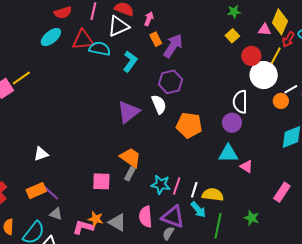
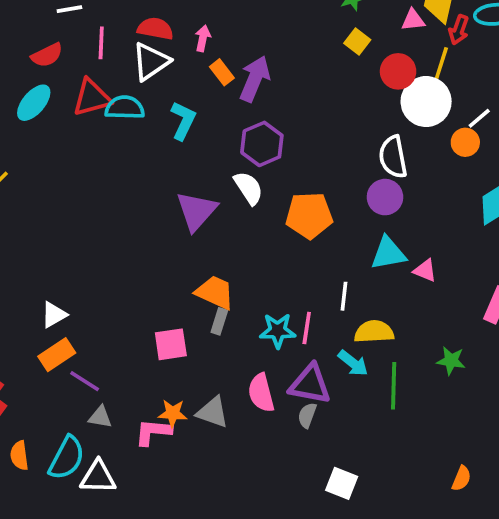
white line: (194, 190) -> (344, 296), moved
orange rectangle: (36, 191) -> (57, 355), moved

